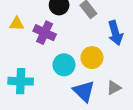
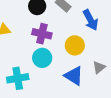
purple cross: (45, 33) -> (42, 34), moved
cyan circle: (64, 65) -> (42, 58), moved

